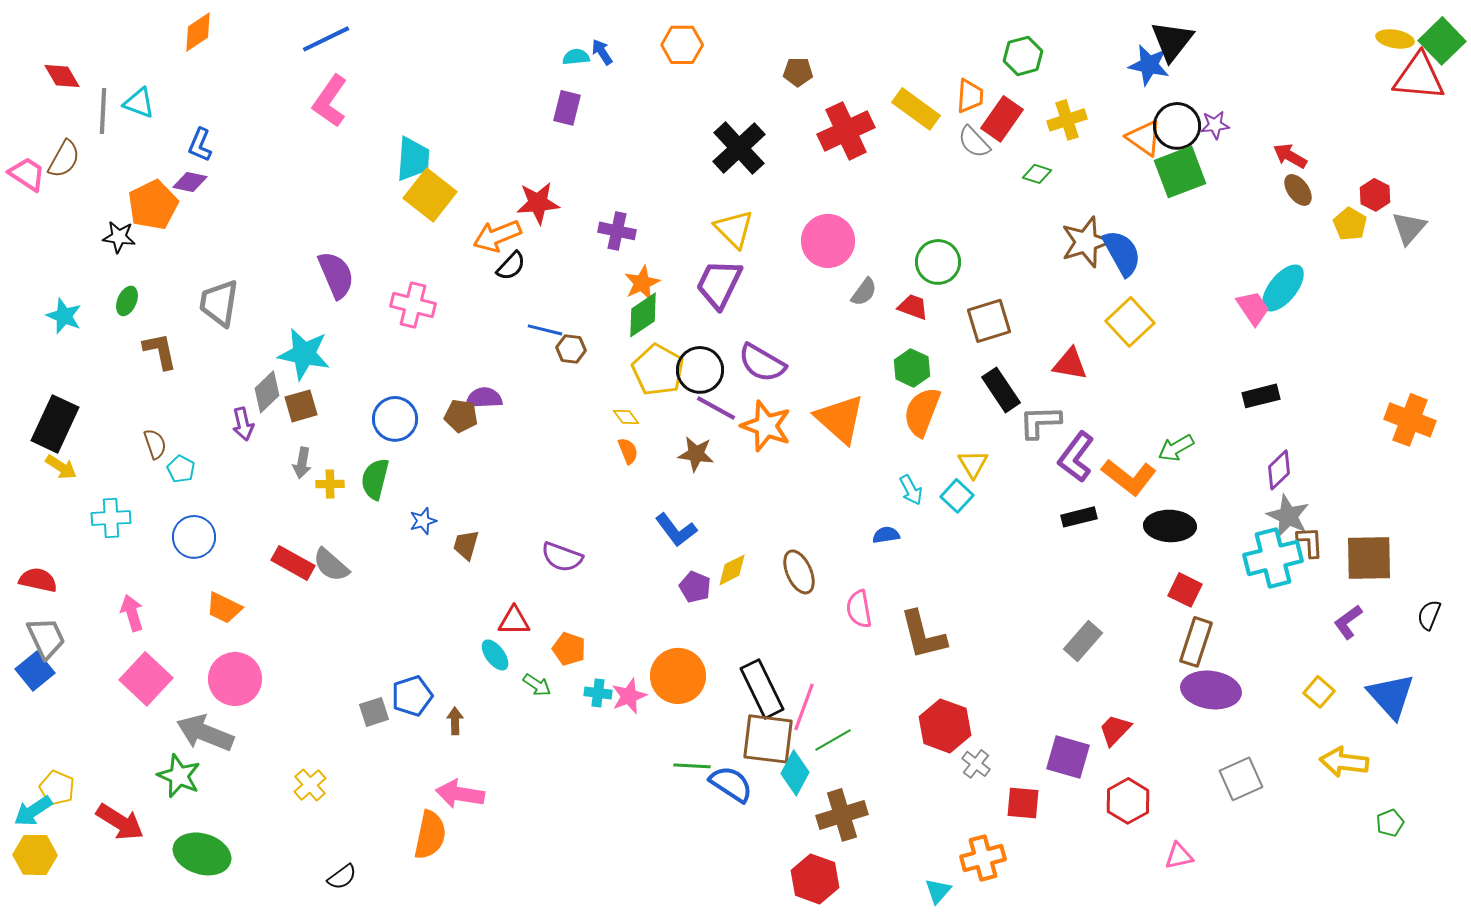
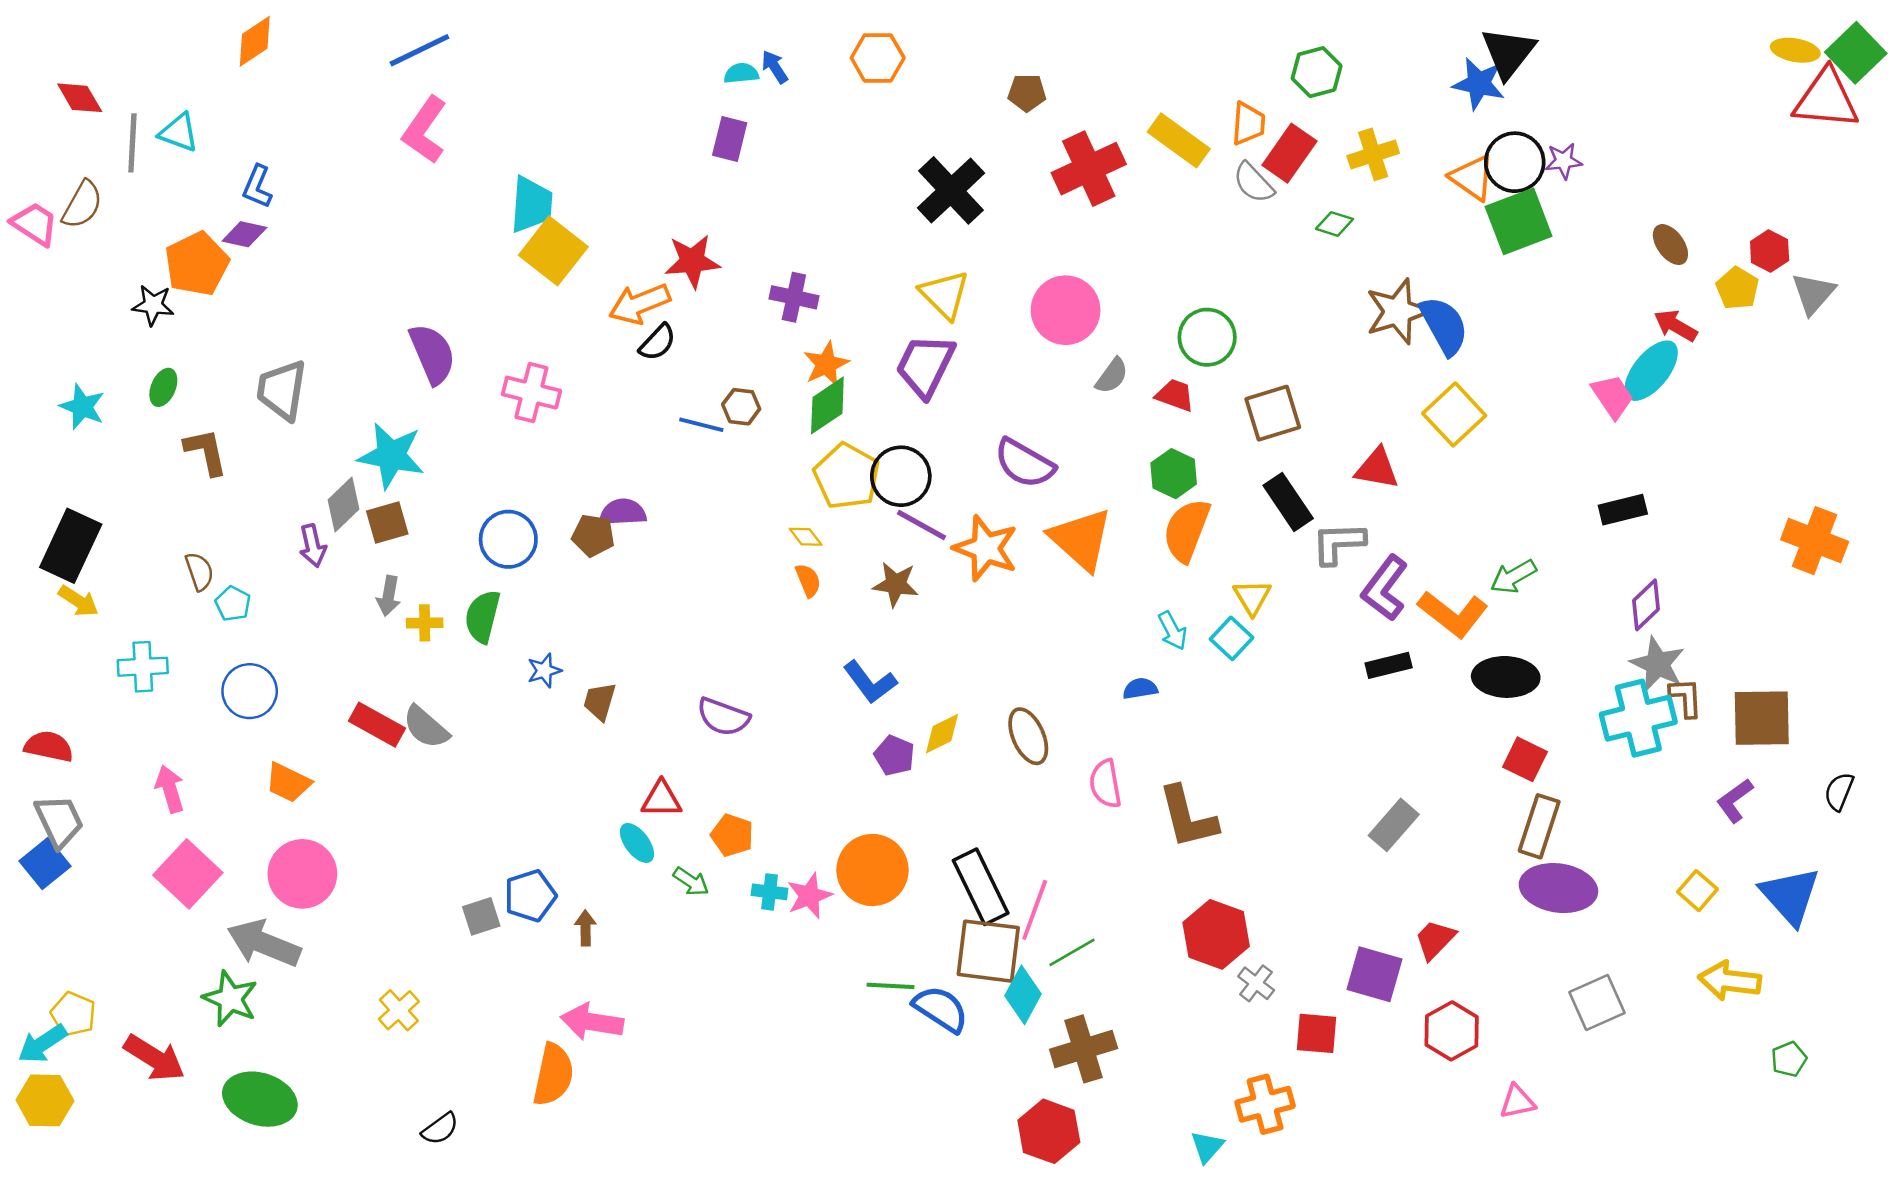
red arrow: (1290, 156) -> (1676, 326), moved
brown hexagon: (571, 349) -> (741, 407), moved
purple semicircle: (762, 363) -> (1024, 463), moved

